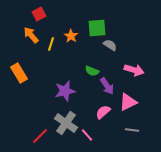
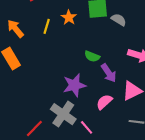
orange arrow: (31, 35) -> (16, 29), moved
gray semicircle: (110, 45) -> (119, 20), moved
purple star: (65, 91) -> (74, 85), moved

